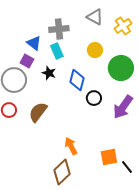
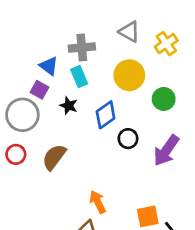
yellow circle: (95, 50) -> (129, 75), size x1.5
green circle: (121, 68) -> (164, 99), size x0.7
blue diamond: (77, 80) -> (106, 115), turned 40

